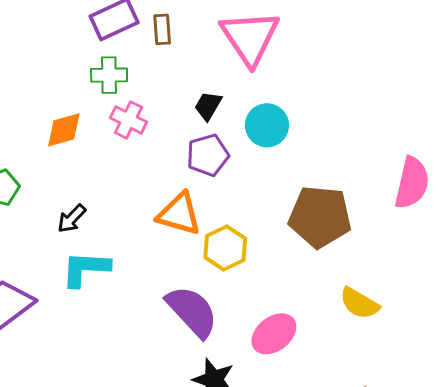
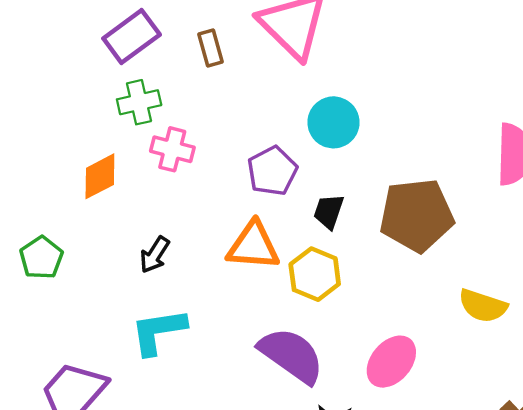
brown rectangle: (162, 29) -> (211, 48), moved
black trapezoid: (208, 106) -> (329, 212), moved
black arrow: (72, 219) -> (155, 255), moved

